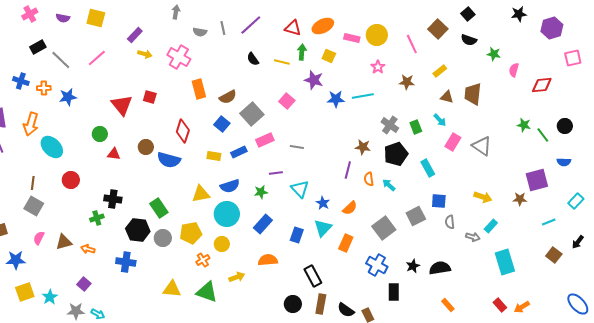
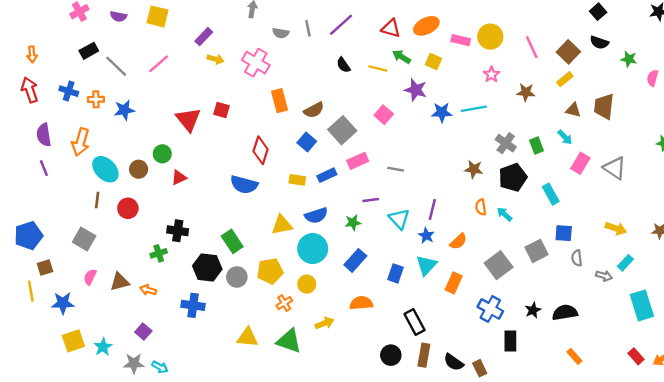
brown square: (438, 29) -> (568, 52), moved
green arrow: (302, 52) -> (401, 57), turned -63
brown circle: (146, 147) -> (139, 169), moved
red triangle: (114, 154) -> (179, 177), turned -32
purple line: (348, 170) -> (432, 209), moved
brown line: (33, 183) -> (97, 200), moved

